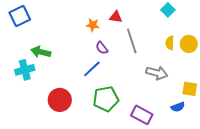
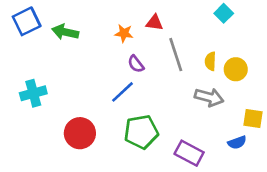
yellow semicircle: (170, 43) -> (210, 61), moved
yellow circle: (189, 44) -> (236, 69), moved
green arrow: (41, 52) -> (65, 32), moved

